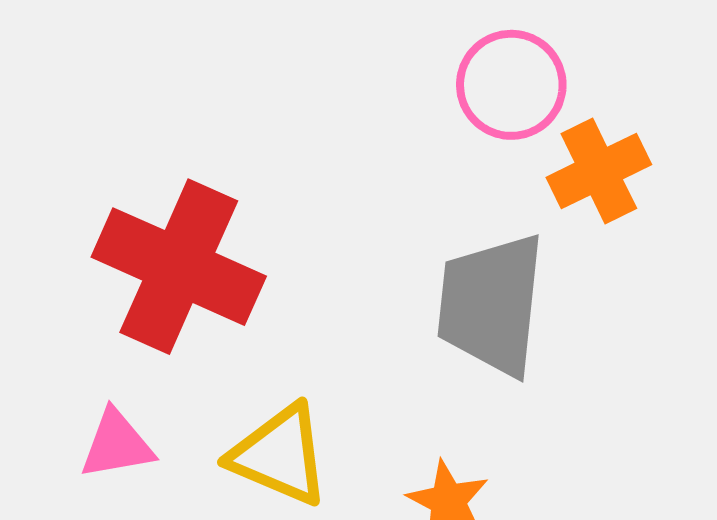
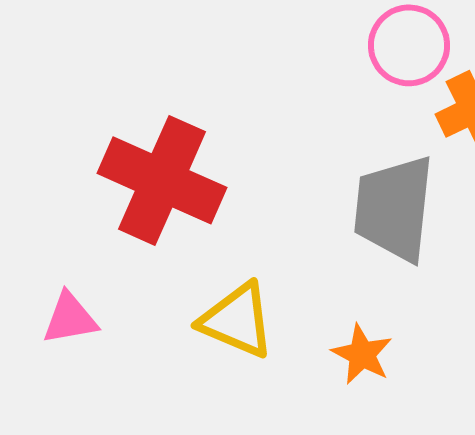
pink triangle: (117, 444) -> (70, 318), moved

